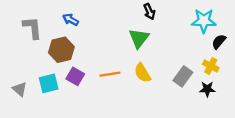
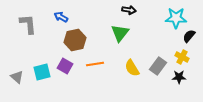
black arrow: (149, 12) -> (129, 10), turned -56
brown hexagon: (61, 50) -> (75, 40), moved
yellow semicircle: (142, 73) -> (132, 68), moved

